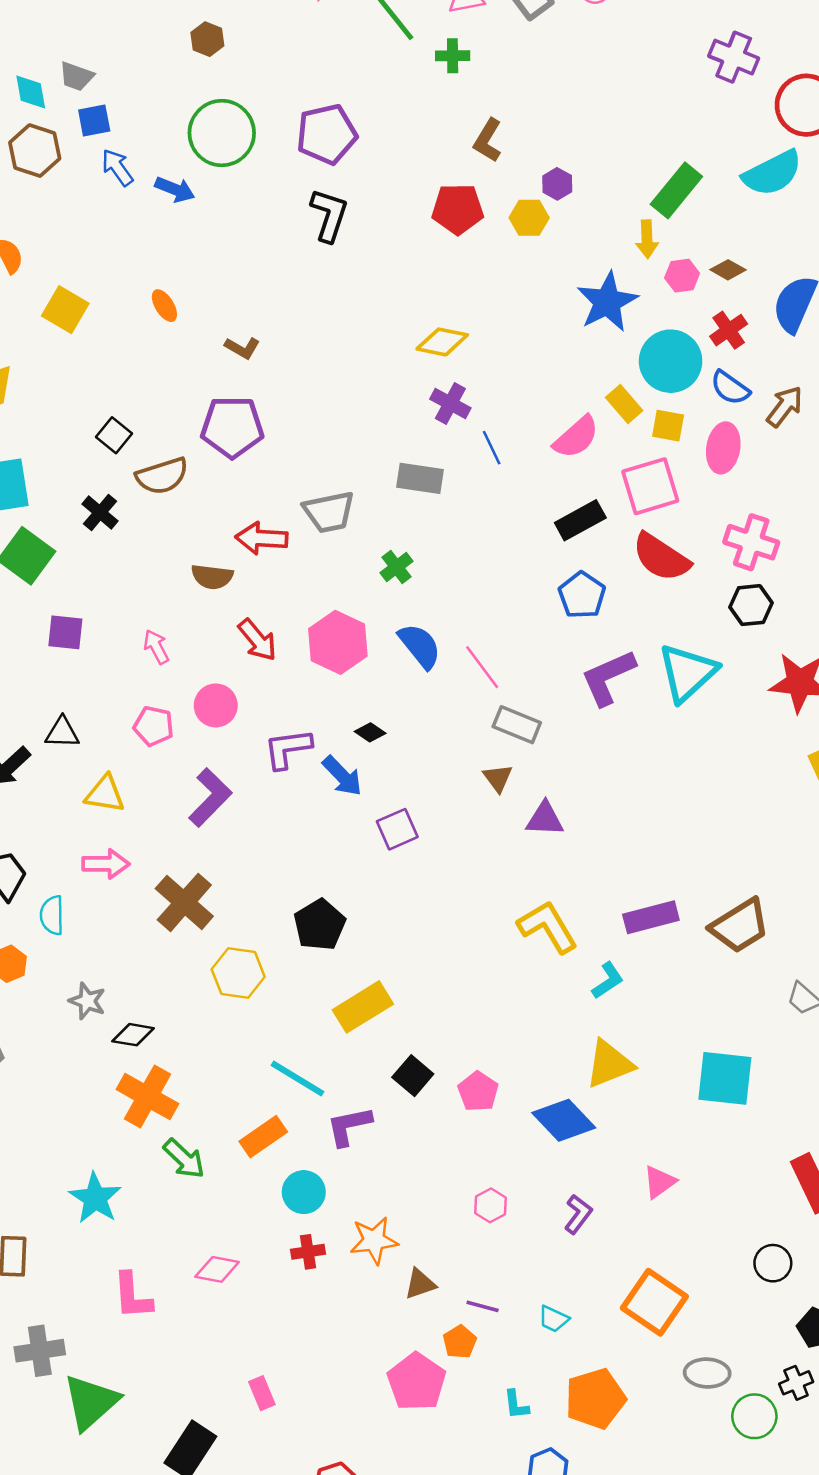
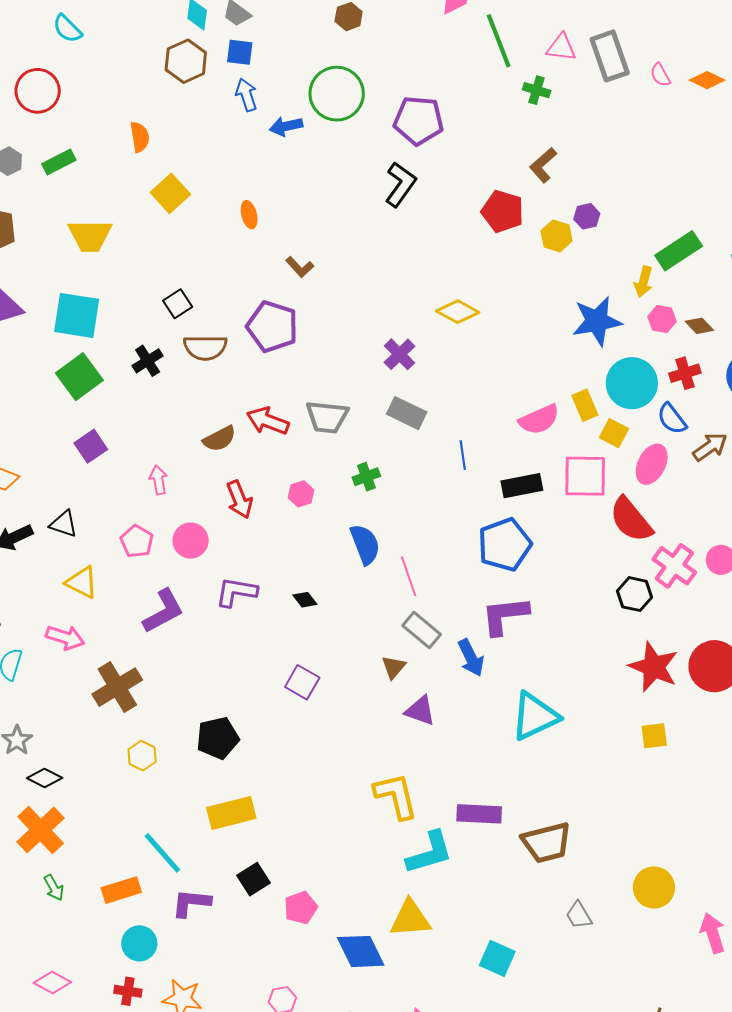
blue arrow: (175, 189) -> (286, 126), turned 128
purple cross: (450, 403) -> (400, 354), moved
blue line: (492, 448) -> (463, 455), moved
pink cross: (751, 542) -> (674, 566), moved
red semicircle: (661, 557) -> (631, 520), moved
brown semicircle: (212, 577) -> (219, 439), turned -52
blue pentagon: (582, 595) -> (505, 545), size x1.4
purple square: (65, 632) -> (91, 446), turned 32
pink hexagon: (338, 642) -> (301, 494), moved, size x0.5
cyan triangle: (687, 673) -> (535, 716), moved
blue arrow: (342, 776) -> (471, 658), moved
purple square: (397, 829) -> (302, 682), turned 36
yellow hexagon: (238, 973) -> (142, 756), size x0.7
cyan L-shape: (608, 981) -> (430, 853), size x1.6
cyan square: (725, 1078) -> (497, 958), size x0.7
green arrow: (184, 1159) -> (54, 888), size x0.7

